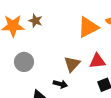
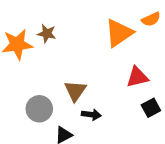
gray circle: (24, 62) -> (39, 109), moved
brown triangle: (72, 64) -> (75, 91), moved

